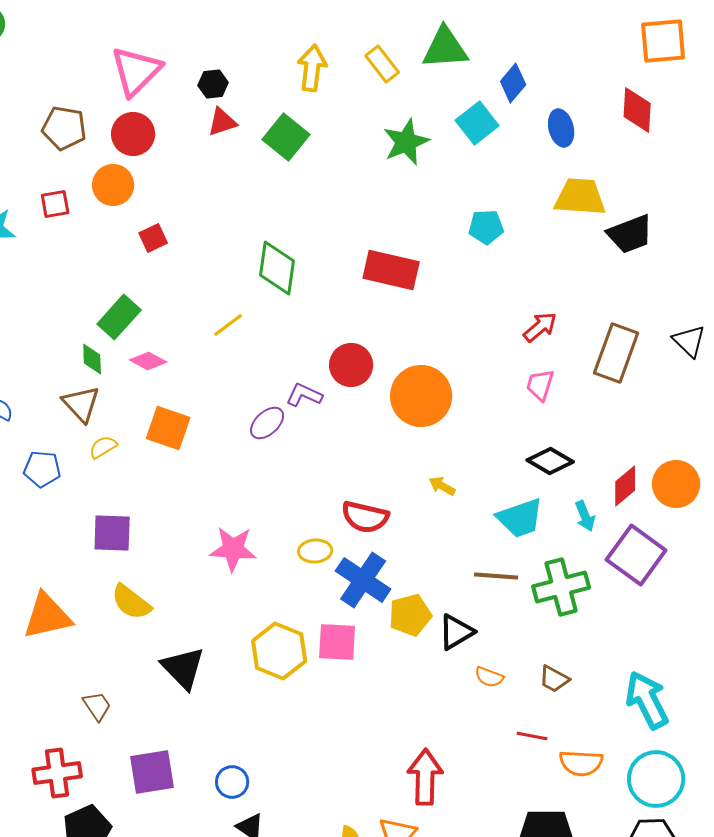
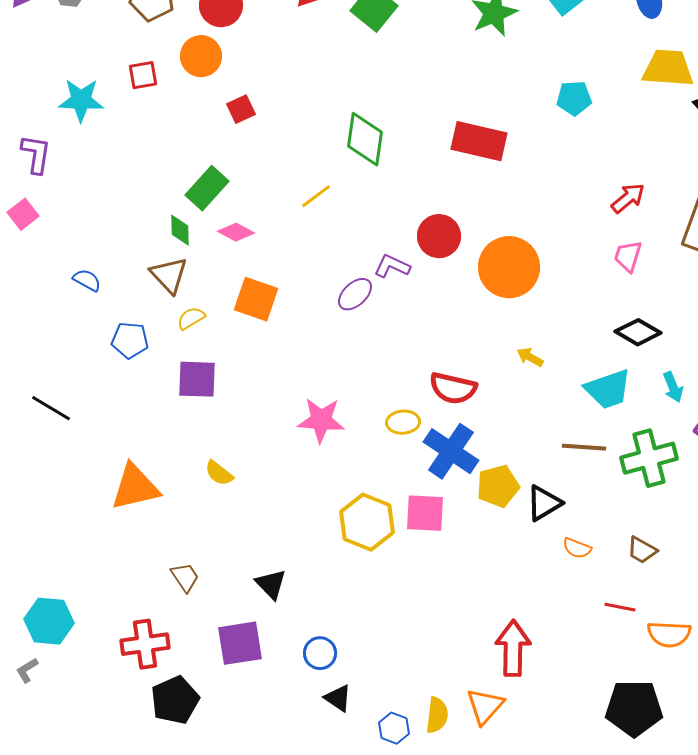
purple square: (112, 533) -> (197, 379), moved
yellow semicircle: (131, 602) -> (219, 473), size x0.7
black triangle: (183, 668) -> (271, 584), moved, size x0.7

